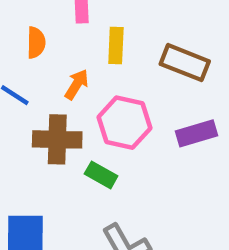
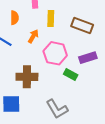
brown cross: (57, 139) -> (27, 77), moved
green rectangle: (101, 175) -> (71, 74), moved

